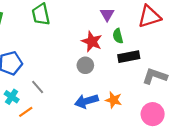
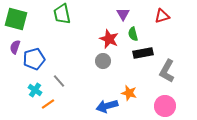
red triangle: (149, 17) -> (162, 16), size x0.7
gray L-shape: (155, 76) -> (167, 71), turned -80
blue arrow: (86, 101) -> (107, 106), moved

